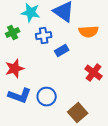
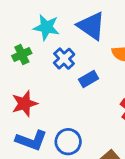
blue cross: (44, 36) -> (64, 59), turned -35

